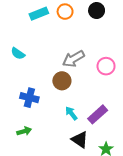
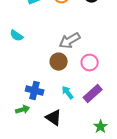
pink circle: (106, 66) -> (90, 63), moved
blue cross: (29, 98) -> (35, 91), moved
black triangle: (80, 140) -> (54, 118), moved

